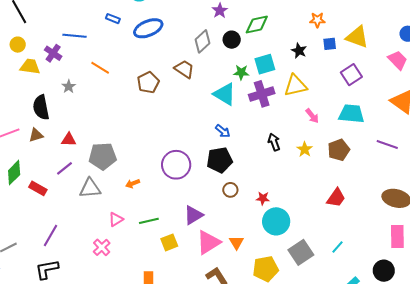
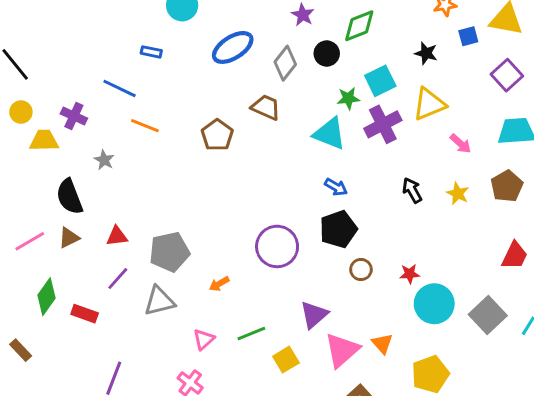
blue ellipse: (148, 28) -> (233, 47), moved
blue line: (74, 36) -> (120, 88), moved, turned 30
gray square: (301, 252) -> (488, 315), moved

